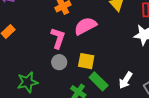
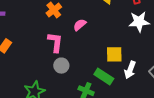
pink semicircle: (85, 26) -> (80, 25), size x0.6
yellow square: (86, 61) -> (114, 54), moved

